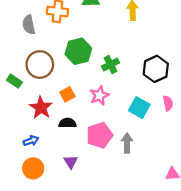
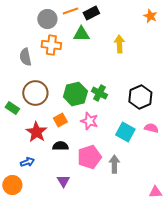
green hexagon: (78, 51) -> (75, 94), moved
green cross: (110, 65) -> (99, 93), turned -35
pink star: (99, 95) -> (89, 121), turned -30
pink semicircle: (168, 103) -> (151, 128), turned -64
orange circle: (33, 168) -> (12, 185), moved

